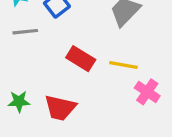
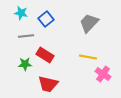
red rectangle: (81, 59) -> (45, 55), moved
green star: (19, 101) -> (25, 64), moved

